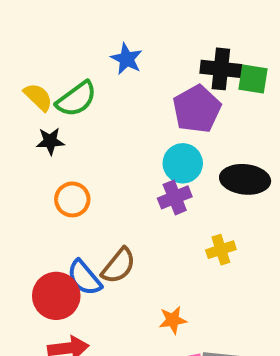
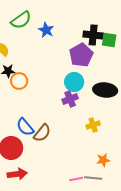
green semicircle: (76, 99) -> (21, 20), moved
orange circle: (72, 199) -> (19, 81), moved
blue semicircle: (84, 278) -> (25, 127), moved
orange star: (173, 320) -> (103, 160), moved

